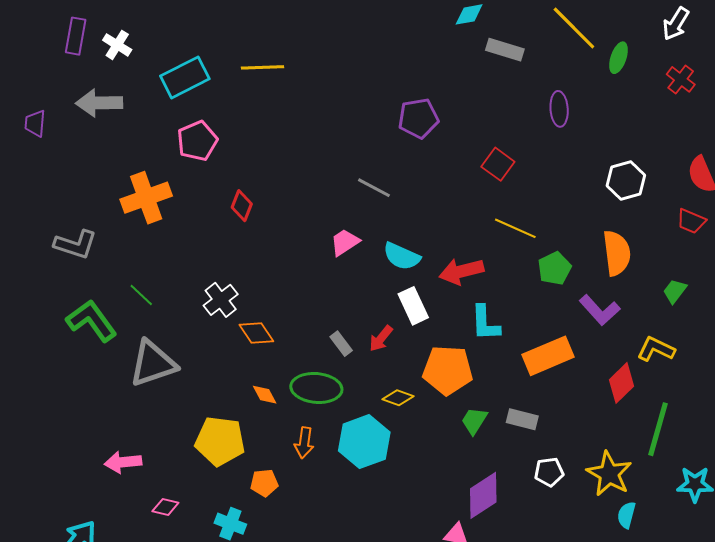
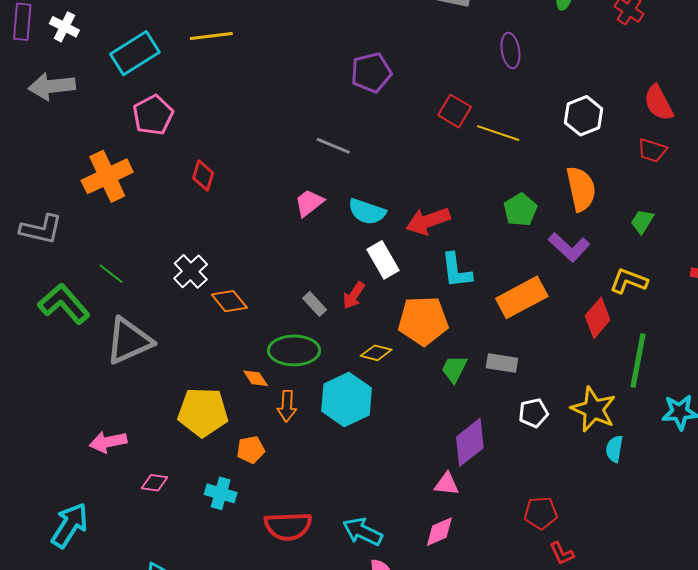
yellow line: (515, 228) -> (498, 133), moved
orange diamond: (265, 395) -> (256, 378), moved

